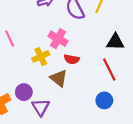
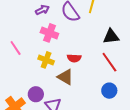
pink cross: (58, 39) -> (49, 33), moved
yellow cross: (41, 57) -> (46, 60), turned -35

